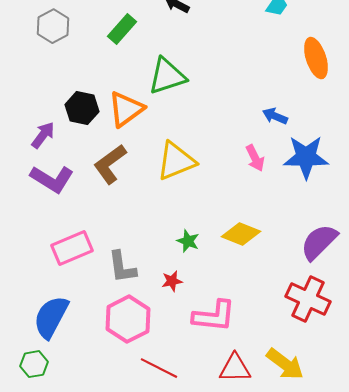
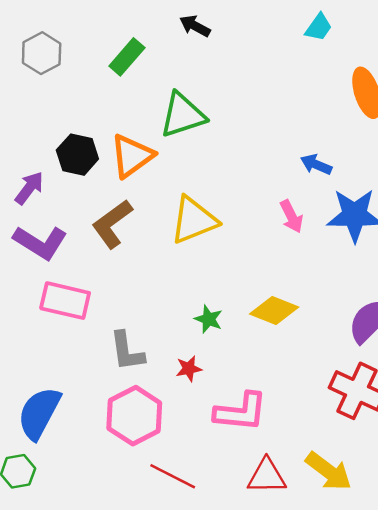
pink rectangle: (72, 248) -> (65, 301), moved, turned 36

